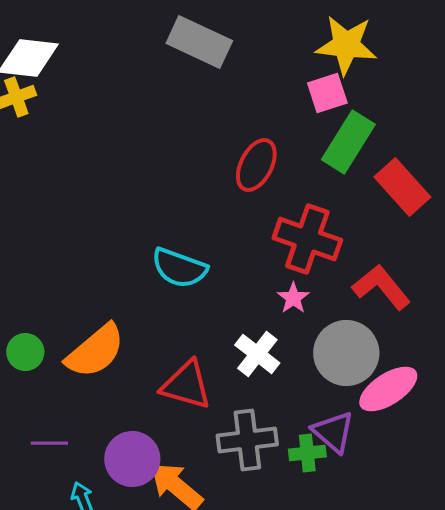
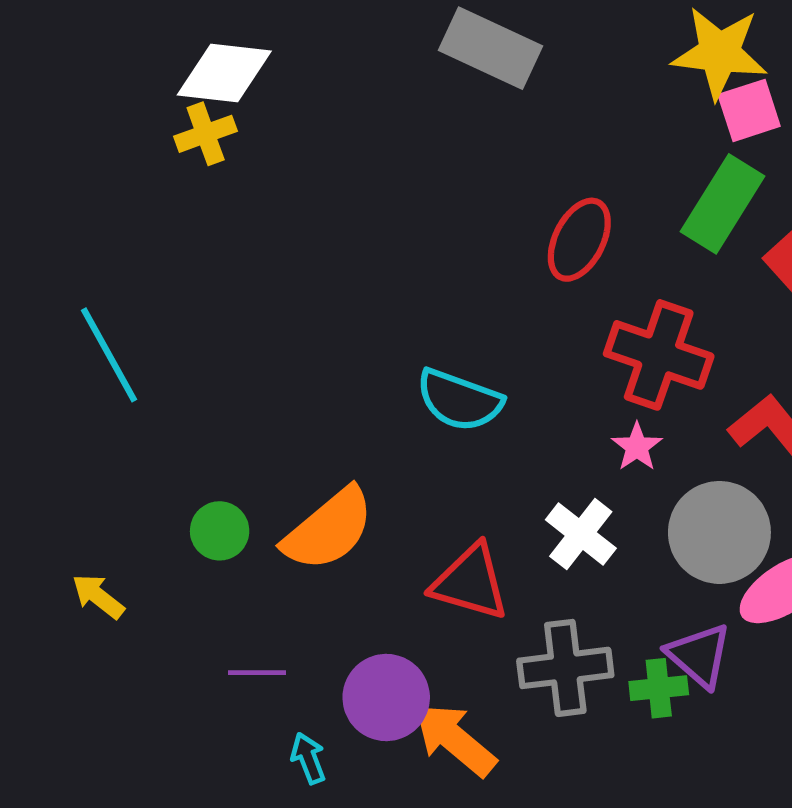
pink square: (327, 93) -> (749, 110), moved

